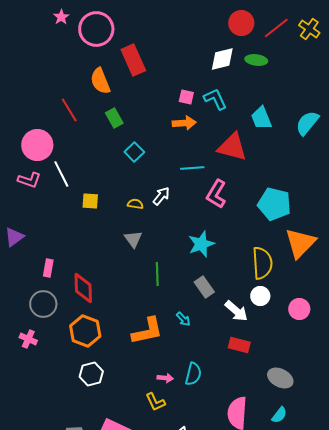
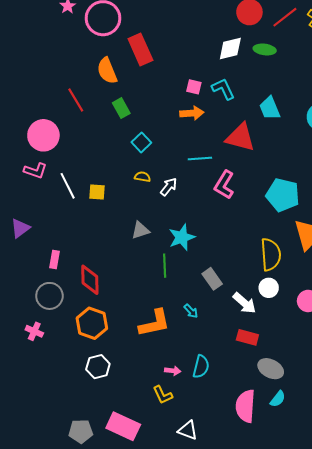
white line: (61, 174) -> (68, 186), moved
yellow semicircle: (135, 204) -> (142, 177), moved
gray triangle: (133, 239) -> (140, 230), turned 48
cyan star: (201, 244) -> (182, 237), moved
gray ellipse: (280, 378) -> (271, 369), moved
cyan semicircle: (279, 415) -> (278, 399), moved

